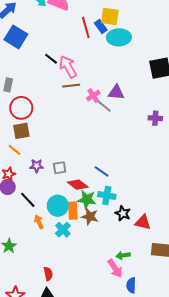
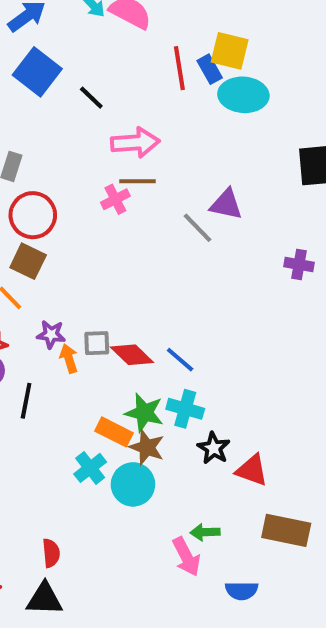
black line: (51, 59) -> (91, 98), moved
pink arrow: (68, 67) -> (135, 143), turned 110
pink cross: (93, 96) -> (115, 199), moved
brown square: (21, 131) -> (28, 261), turned 30
red diamond: (78, 185) -> (132, 355), moved
black line: (28, 200) -> (26, 401), turned 48
cyan circle: (58, 206) -> (133, 484), moved
orange rectangle: (73, 211) -> (114, 432), turned -66
orange arrow: (39, 222) -> (69, 358), moved
blue semicircle: (131, 285) -> (242, 591), moved, turned -98

